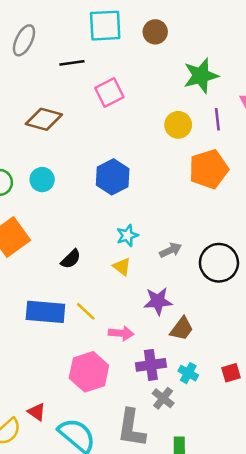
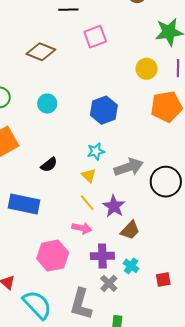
blue hexagon: (113, 177) -> (104, 110), moved
cyan circle: (42, 180) -> (47, 104), moved
gray arrow: (171, 250) -> (129, 167), size x1.6
purple star: (158, 301) -> (114, 206), turned 30
yellow line: (86, 311) -> (87, 203), moved
red square: (231, 373) -> (163, 280), moved

